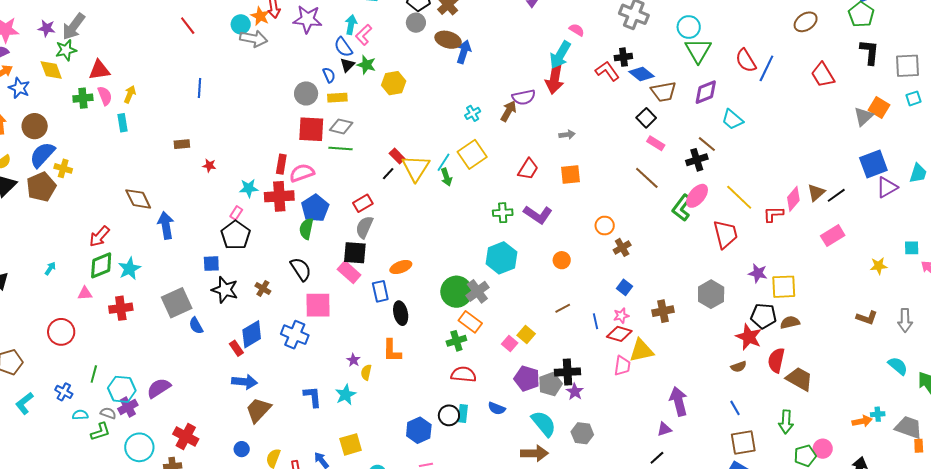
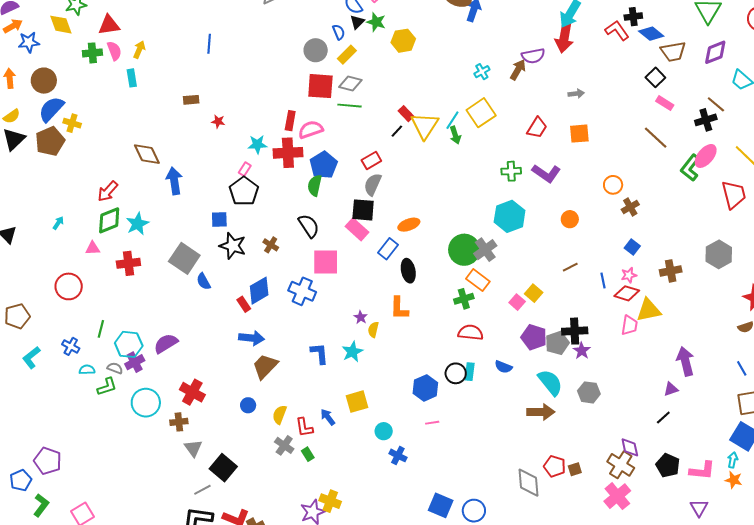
blue star: (19, 88) -> (29, 42), turned -30
yellow rectangle: (337, 98) -> (347, 55), turned -42
blue rectangle: (380, 291) -> (388, 249), turned 50
gray square: (177, 303) -> (184, 258), turned -32

